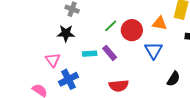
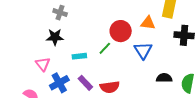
green line: (111, 26) -> (105, 48), moved
purple rectangle: (110, 53) -> (85, 83), moved
black semicircle: (173, 79) -> (164, 78), turned -119

